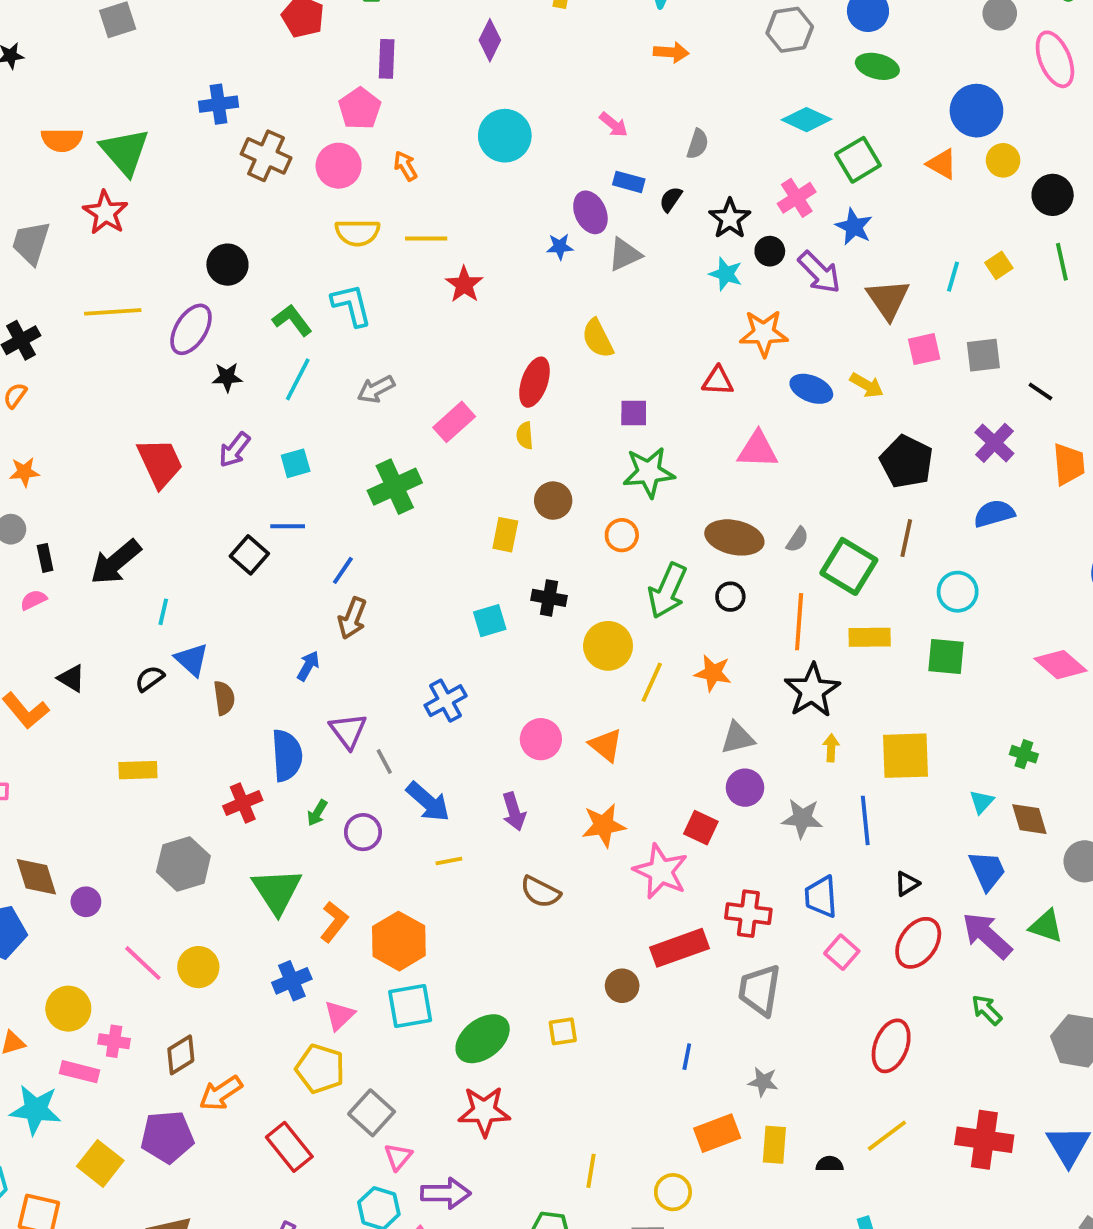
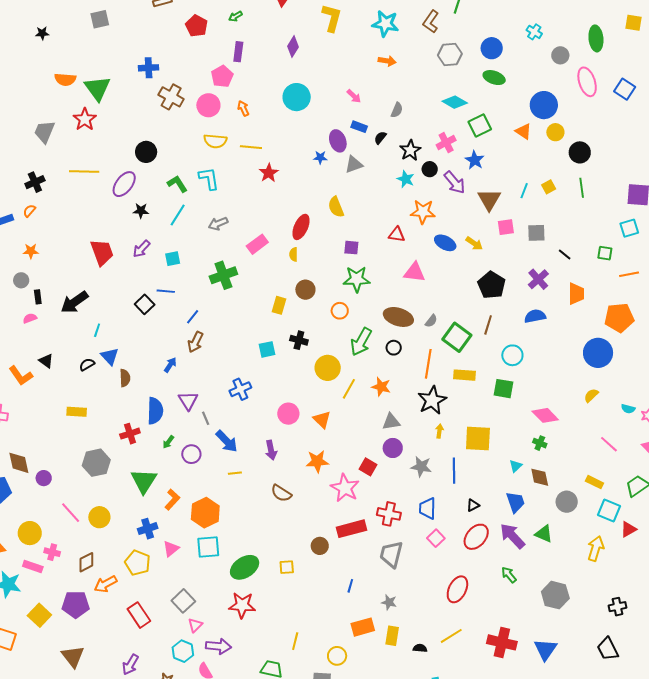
pink diamond: (1060, 665) -> (545, 415), moved
yellow pentagon: (320, 1069) -> (138, 563), moved

